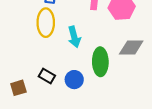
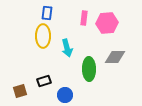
black rectangle: (47, 76) -> (44, 81), turned -48
blue circle: (74, 80) -> (65, 95), moved

